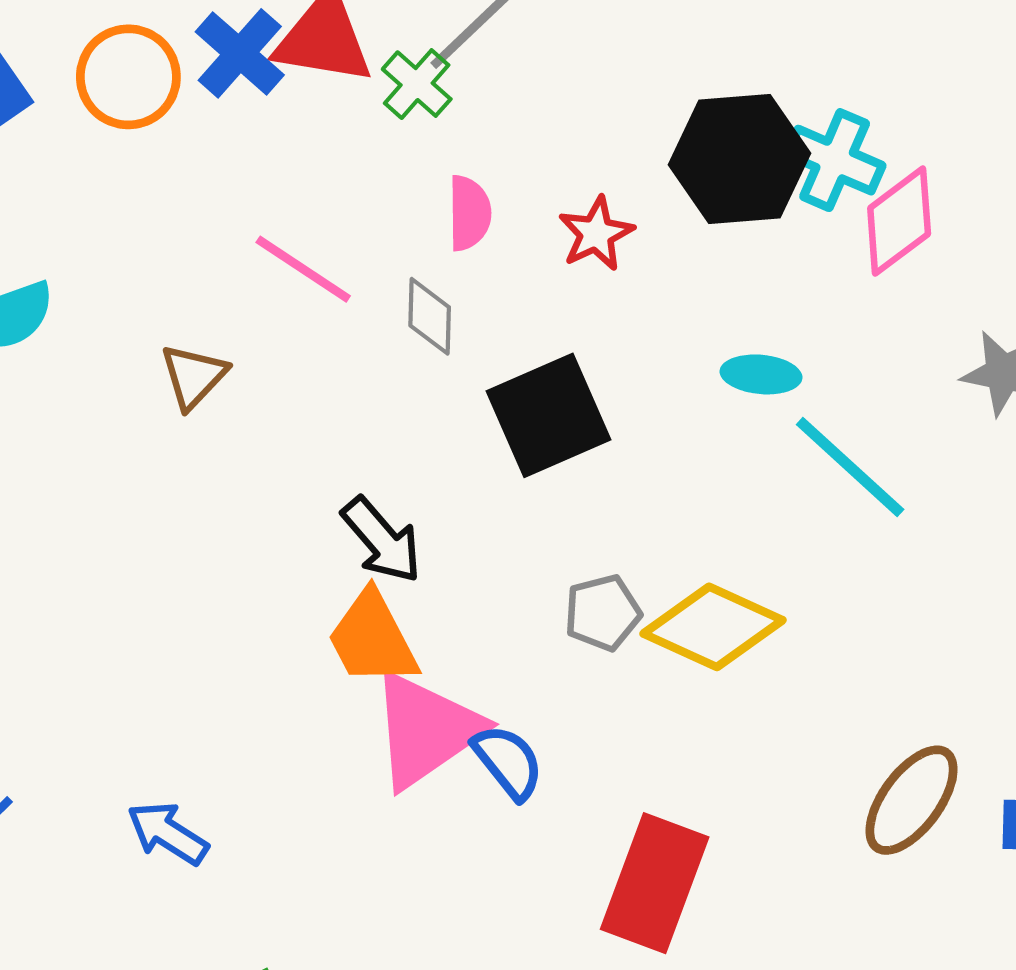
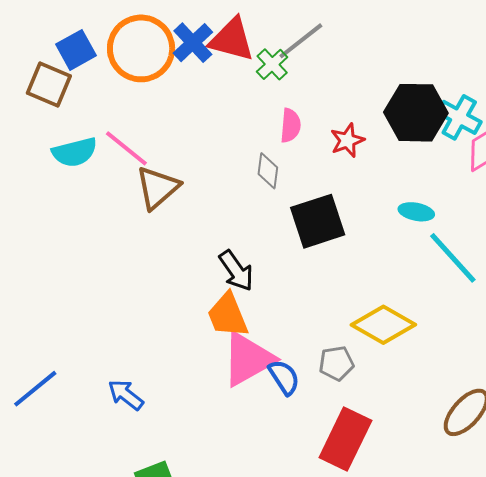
orange circle: (128, 77) -> (141, 48), size x1.4
pink line: (303, 269) -> (126, 148), moved
brown triangle: (194, 376) -> (158, 188), size x1.4
gray pentagon: (603, 613) -> (336, 363), moved

